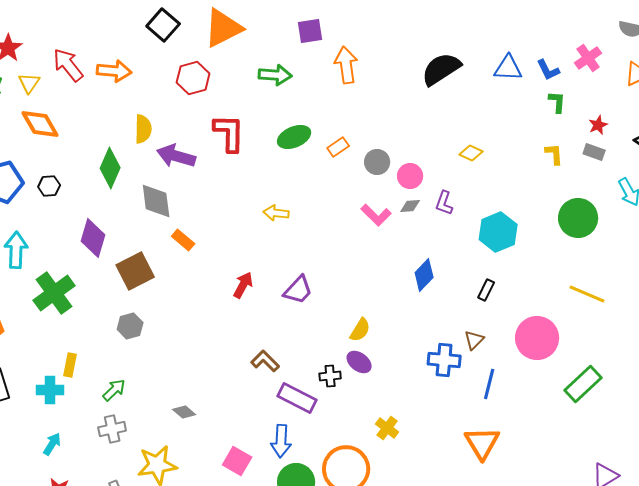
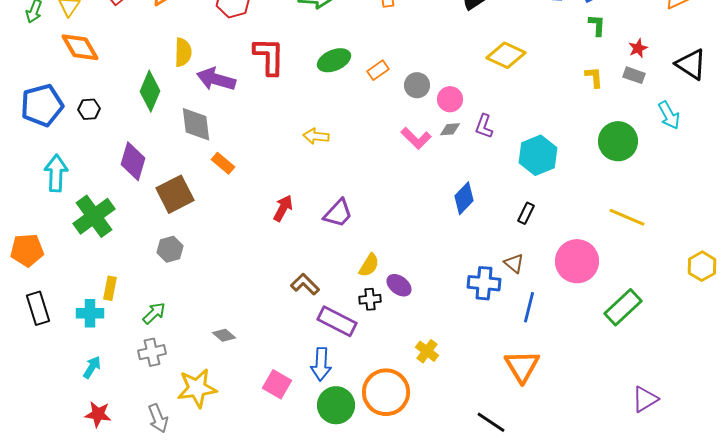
yellow diamond: (471, 153) -> (506, 55), moved, size x1.6
yellow semicircle: (360, 330) -> (369, 265), moved
brown triangle: (474, 340) -> (514, 263), turned -35

